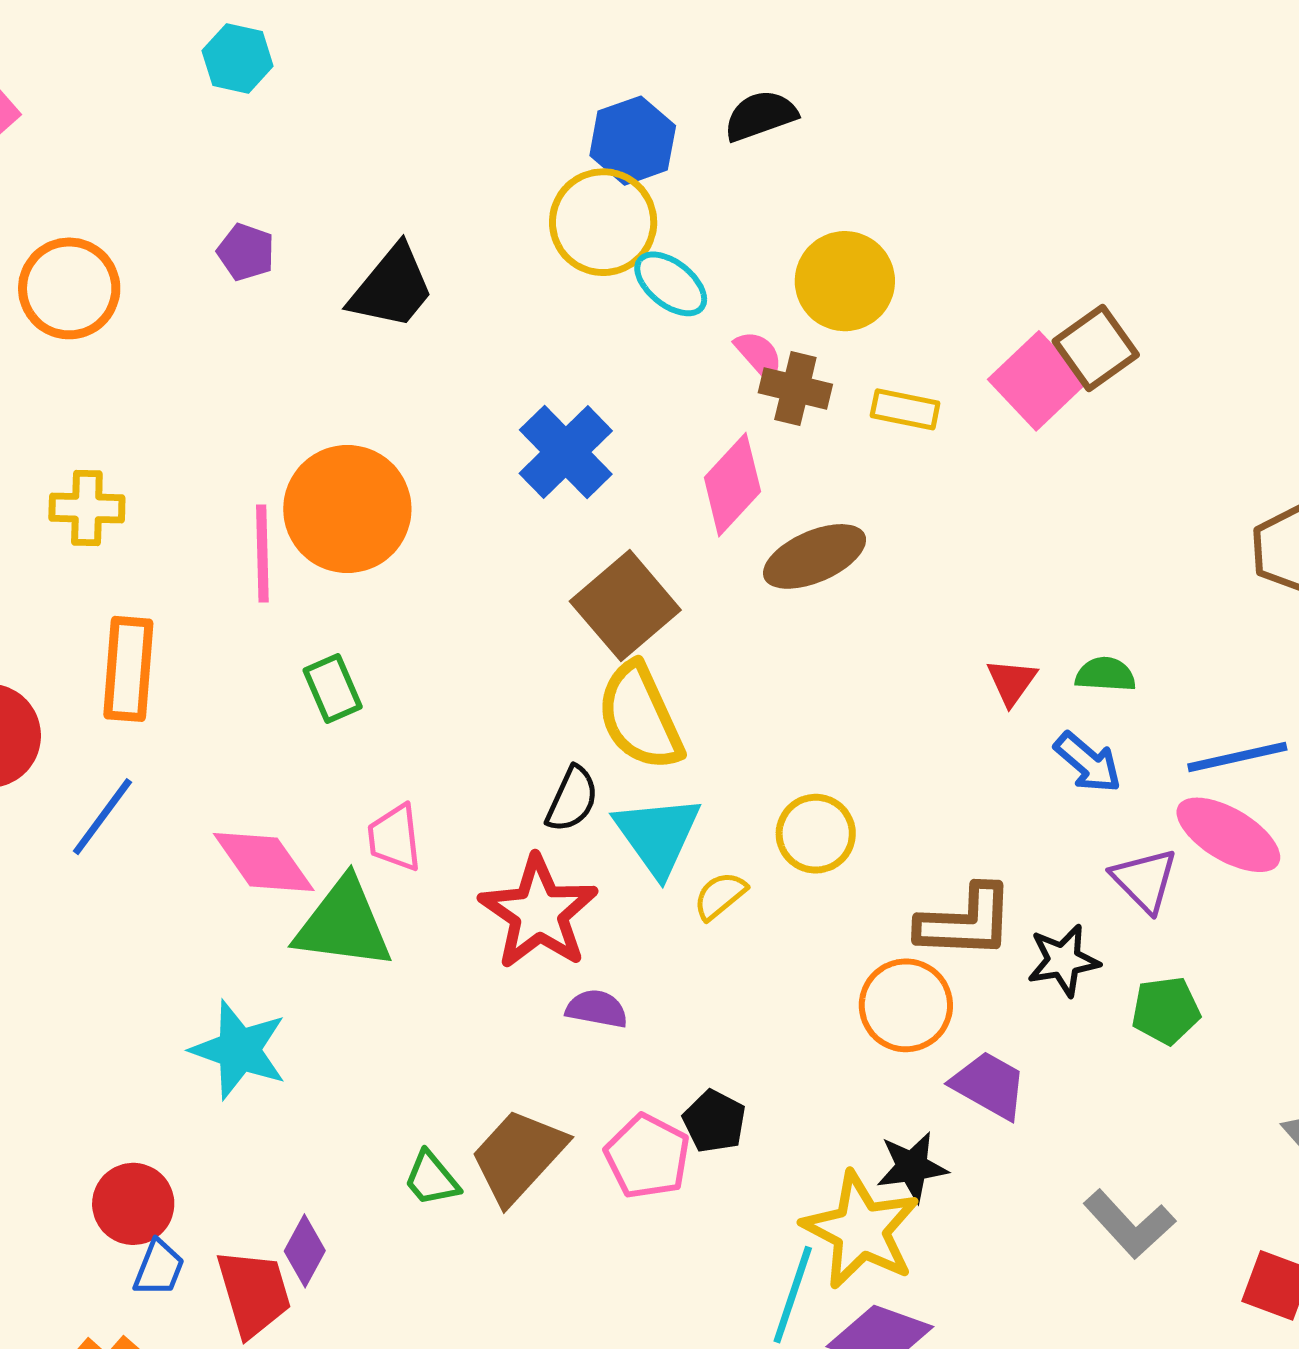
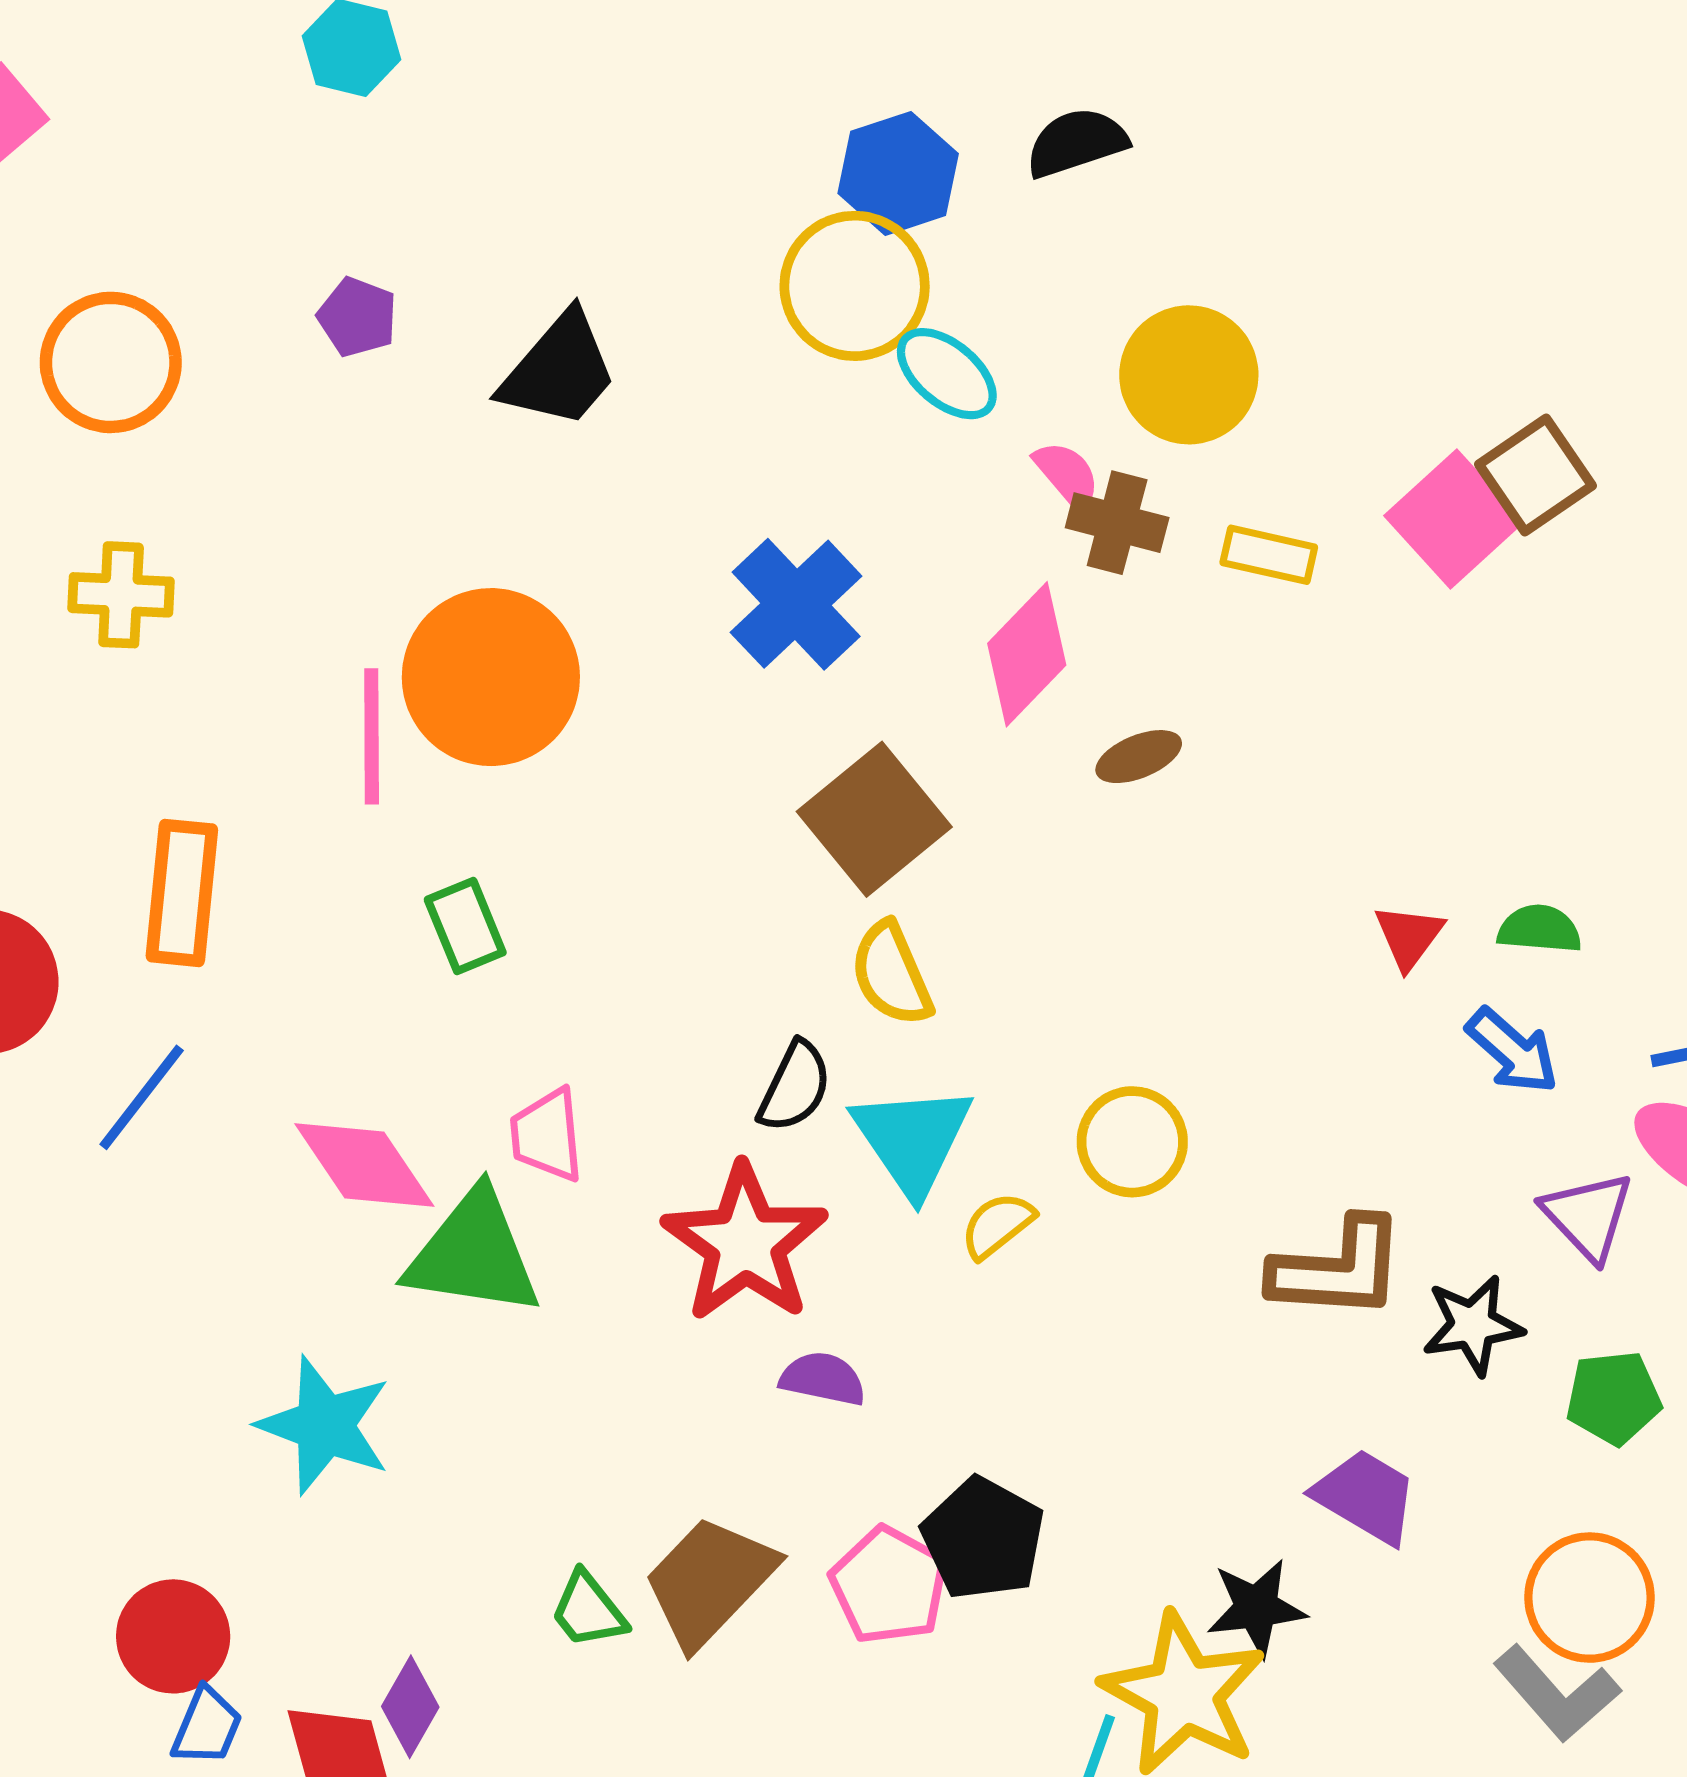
yellow cross: (87, 508) -> (121, 595), moved
brown ellipse: (815, 556) -> (1139, 757), size x0.6
yellow semicircle: (640, 717) -> (891, 974), size x0.7
orange circle: (906, 1005) -> (1590, 1598), moved
black pentagon: (714, 1121) -> (983, 1539), size x1.4

